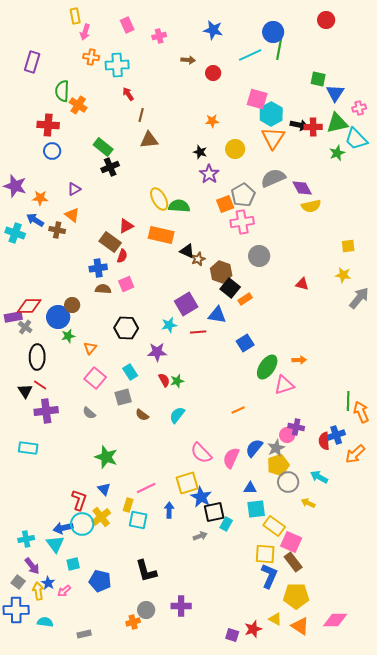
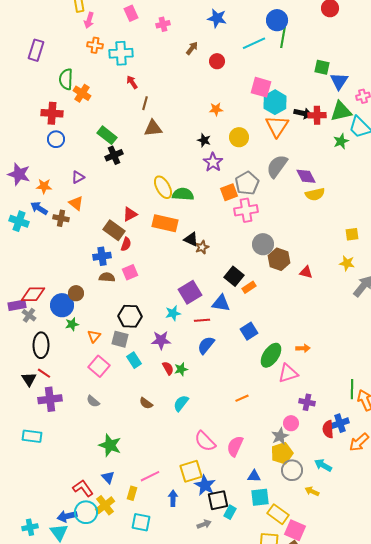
brown arrow: (188, 60) -> (192, 48), turned -56
gray semicircle: (273, 178) -> (277, 166), turned -30
brown hexagon: (221, 272) -> (279, 259), moved
gray square: (123, 397) -> (120, 339), moved, turned 30
purple cross: (296, 427) -> (307, 402), moved
blue semicircle: (254, 448) -> (206, 345), moved
red L-shape: (79, 500) -> (83, 488), turned -55
cyan square: (138, 520) -> (141, 522), moved

